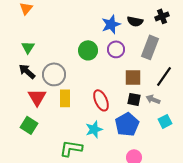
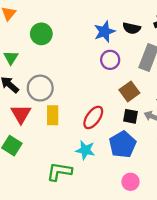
green circle: (88, 50) -> (41, 34), moved
brown square: (133, 77) -> (129, 91), turned -36
red ellipse: (101, 100) -> (93, 117), turned 60
cyan star: (94, 129) -> (85, 150), turned 30

